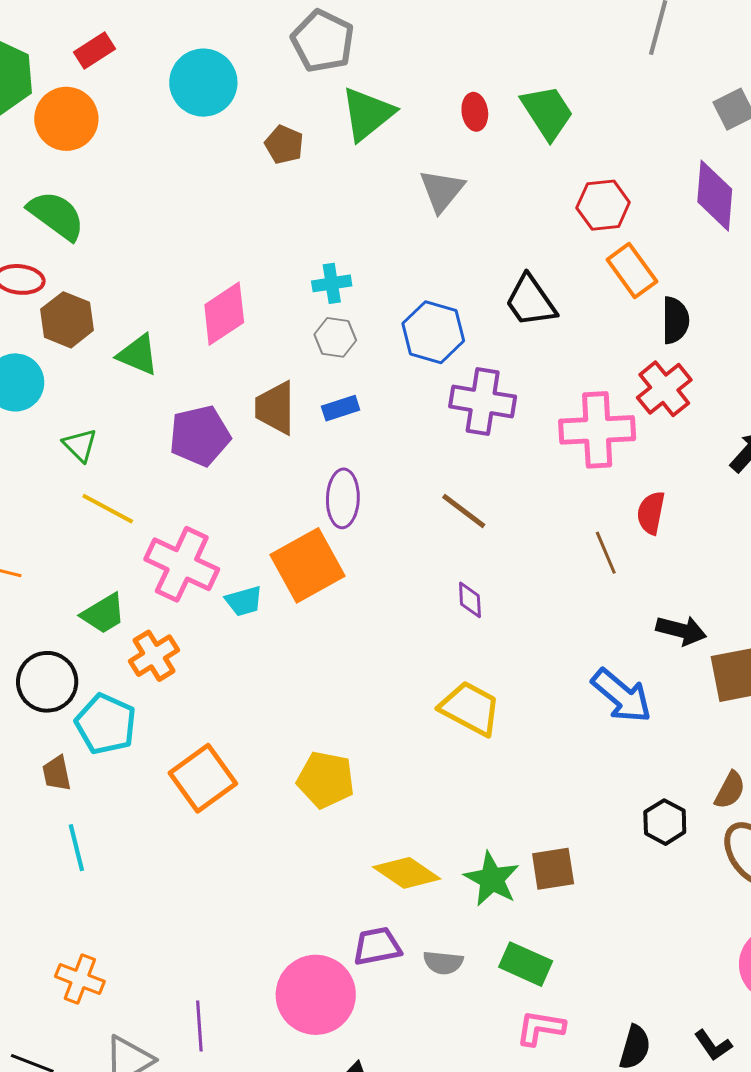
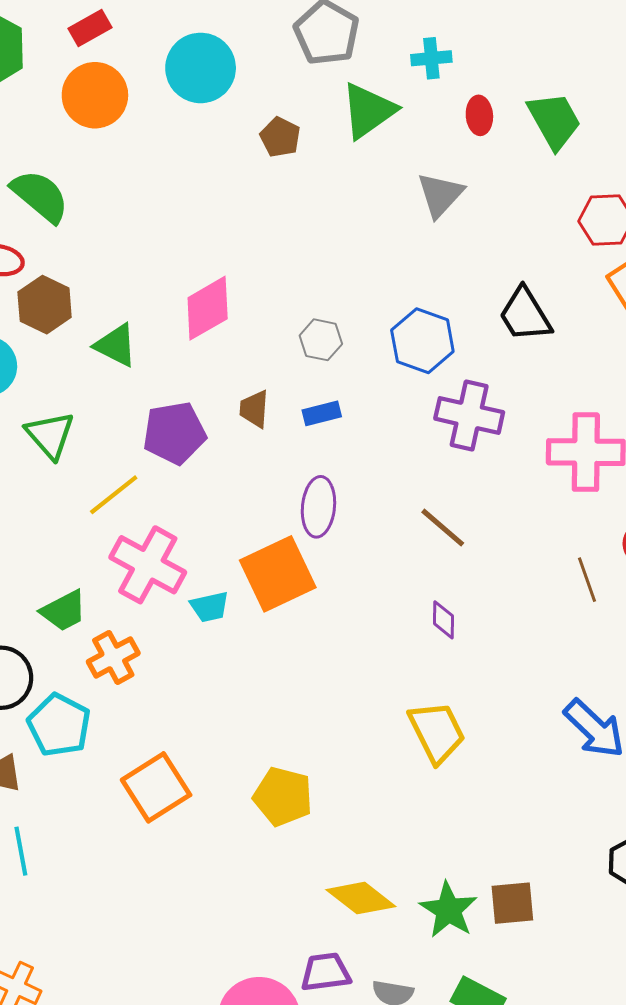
orange circle: (66, 119) -> (95, 95), moved
cyan cross: (332, 283) -> (431, 58), moved
brown trapezoid: (275, 408) -> (254, 409), size x0.7
green triangle: (80, 445) -> (50, 435), size x1.4
yellow line: (108, 509) -> (114, 495), moved, turned -70
yellow trapezoid: (470, 708) -> (437, 732), turned 32

